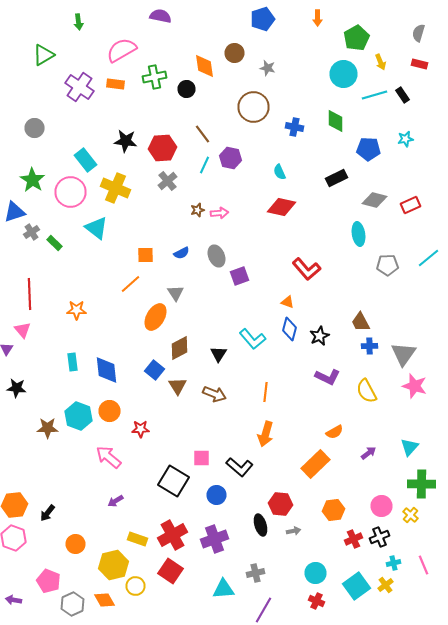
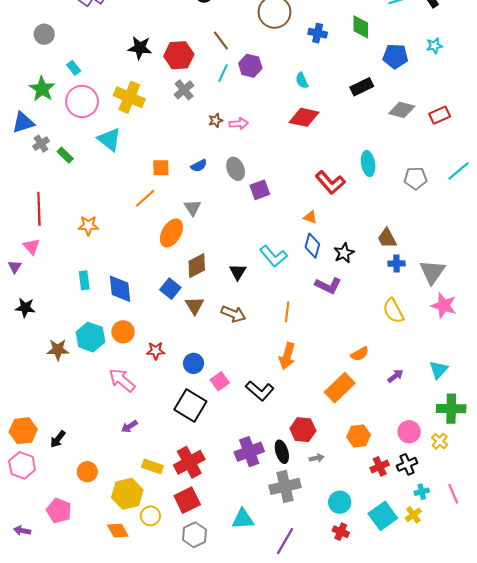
cyan rectangle: (86, 160) -> (74, 68), moved, size x0.6
cyan ellipse: (358, 234) -> (368, 164), moved
purple L-shape: (328, 377) -> (328, 286), moved
pink square: (202, 458) -> (220, 381), turned -36
blue circle: (216, 495) -> (194, 363), moved
purple cross: (214, 539) -> (249, 452), moved
red square: (170, 571) -> (187, 500), turned 30
gray cross: (256, 573) -> (285, 486), moved, size x1.6
gray hexagon: (72, 604) -> (195, 535), moved

